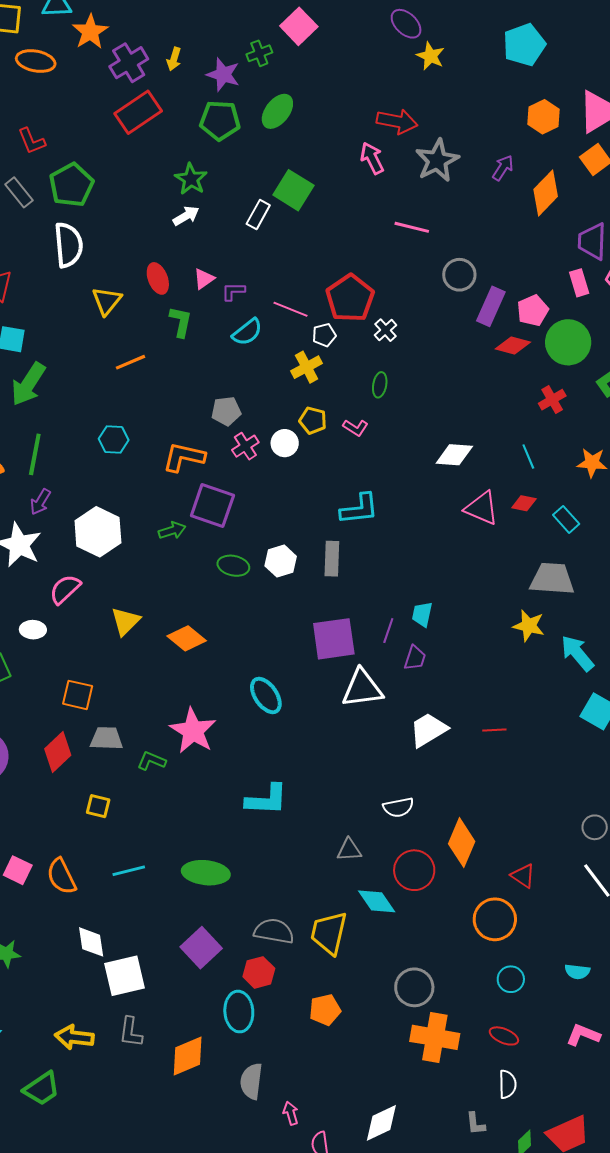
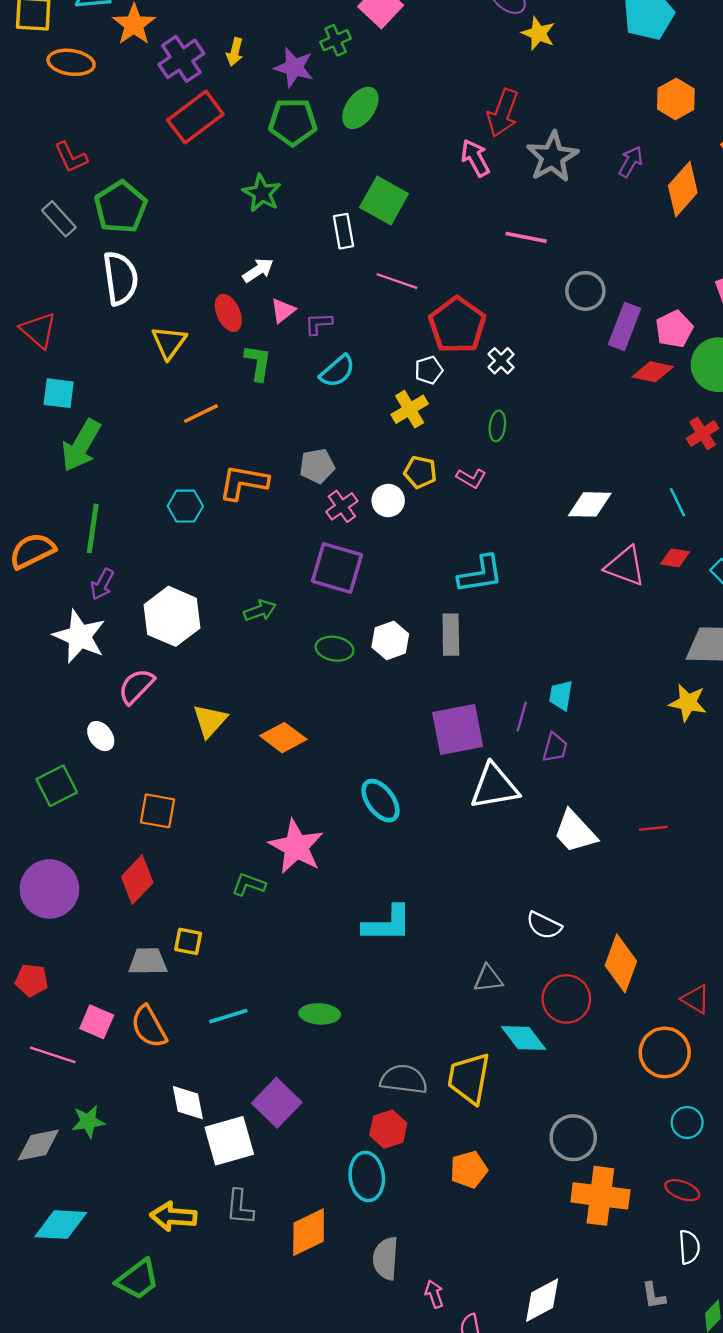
red arrow: (397, 121) -> (503, 113), turned 102
white rectangle: (258, 214) -> (344, 231), turned -36
white arrow: (186, 216) -> (258, 270), moved
pink line: (290, 309) -> (397, 281), moved
orange L-shape: (184, 457) -> (243, 482), moved
purple square: (212, 506) -> (337, 568), moved
white ellipse: (33, 630) -> (101, 736), turned 55
white trapezoid: (428, 730) -> (575, 832), turned -99
gray trapezoid: (106, 738) -> (148, 961), moved
white semicircle: (398, 807) -> (544, 925), turned 40
green ellipse: (206, 873) -> (320, 1014), size x0.7
purple square: (201, 948) -> (277, 1103), moved

